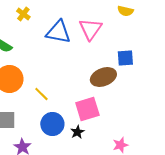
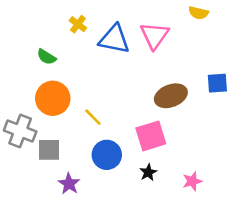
yellow cross: (23, 14) -> (78, 24), moved
blue square: (125, 58) -> (217, 83), moved
black star: (77, 132) -> (148, 172), moved

